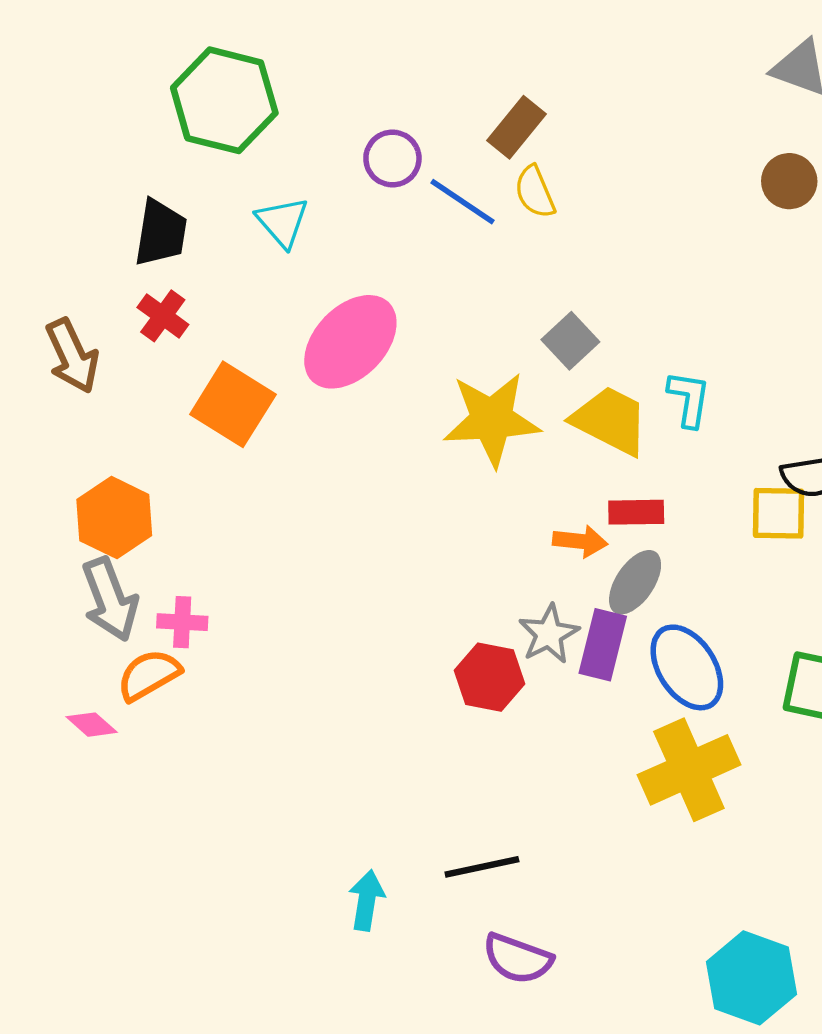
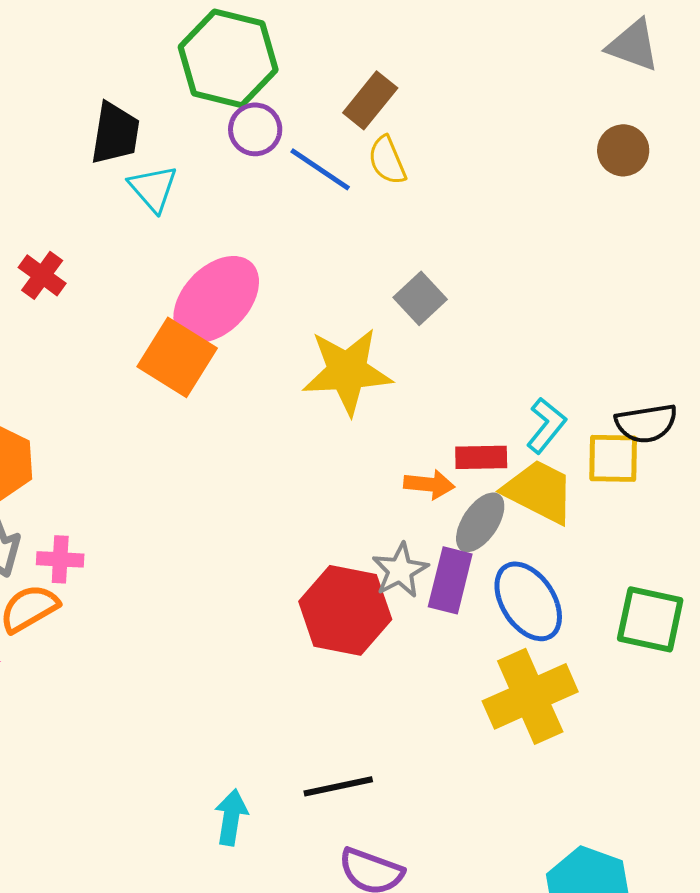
green hexagon: (224, 100) -> (228, 58), moved
black trapezoid: (161, 233) -> (115, 133), moved
cyan L-shape: (689, 399) -> (546, 425), moved, turned 30
orange square: (233, 404) -> (177, 357), moved
yellow trapezoid: (610, 421) -> (539, 491), moved
red hexagon: (490, 677) -> (345, 610), size x1.4

